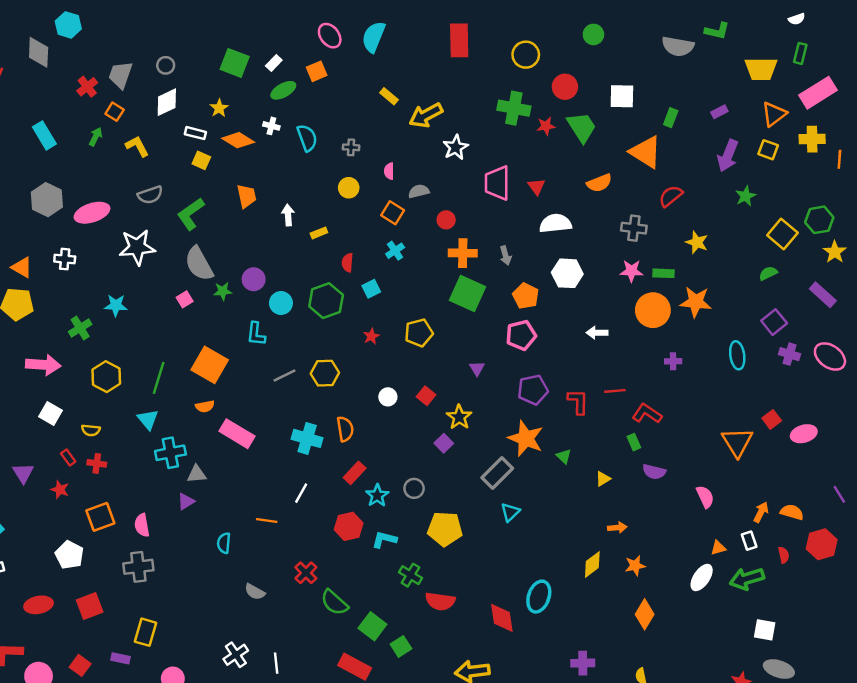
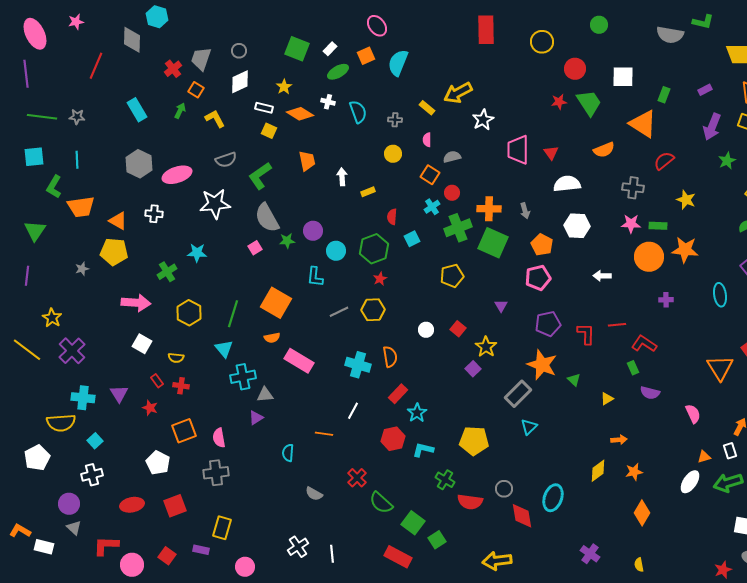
cyan semicircle: (374, 37) -> (398, 63), moved
yellow rectangle: (389, 96) -> (427, 108), moved
green cross: (514, 108) -> (458, 228), moved, turned -32
red circle: (446, 220) -> (452, 193), moved
red star: (371, 336) -> (380, 279), moved
gray circle: (414, 488) -> (504, 489), moved
purple cross: (583, 663) -> (590, 554), turned 36

